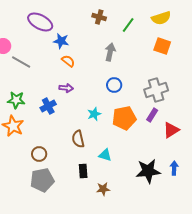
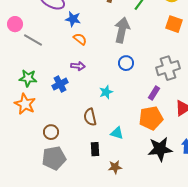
gray arrow: (110, 52) -> (122, 30), size x1.4
purple rectangle: (152, 115) -> (154, 93), moved
orange pentagon: (124, 118) -> (151, 118), moved

